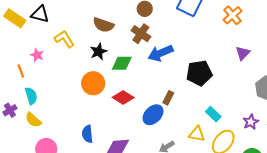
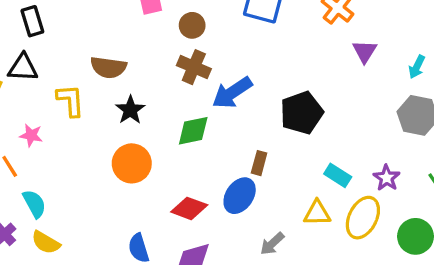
brown semicircle: (103, 25) -> (108, 67), moved
yellow L-shape: (64, 39) -> (70, 100), turned 40
purple triangle: (243, 53) -> (365, 51), moved
green diamond: (122, 63) -> (193, 131), moved
red diamond: (123, 98) -> (189, 208), moved
purple star: (251, 122) -> (387, 178), moved

